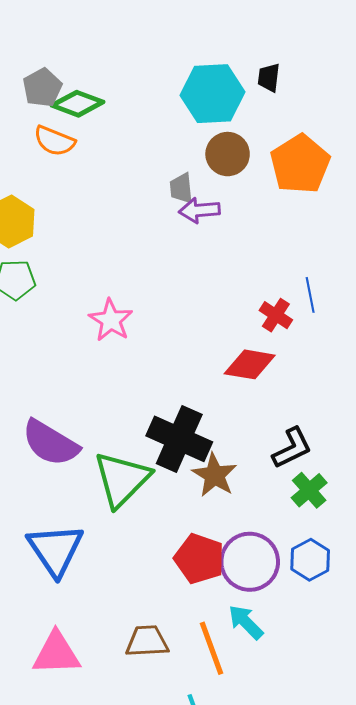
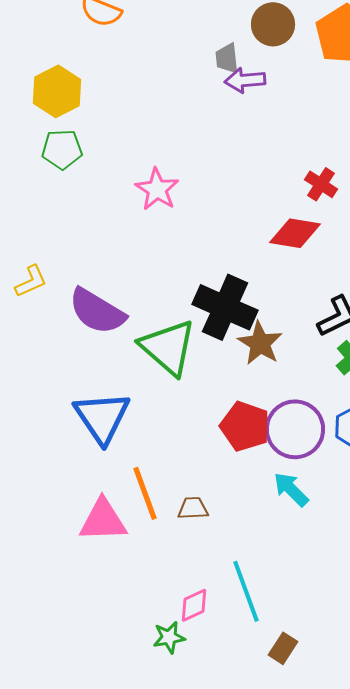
green triangle: (122, 479) -> (168, 347), turned -34
brown trapezoid: (147, 641) -> (193, 508), size x0.7
orange line: (211, 648) -> (145, 493), moved

